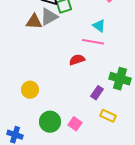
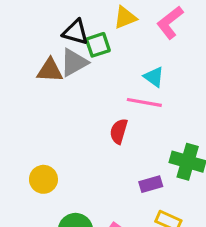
red semicircle: (77, 60) -> (119, 131), turned -56
purple rectangle: (97, 93) -> (151, 184), turned 40

